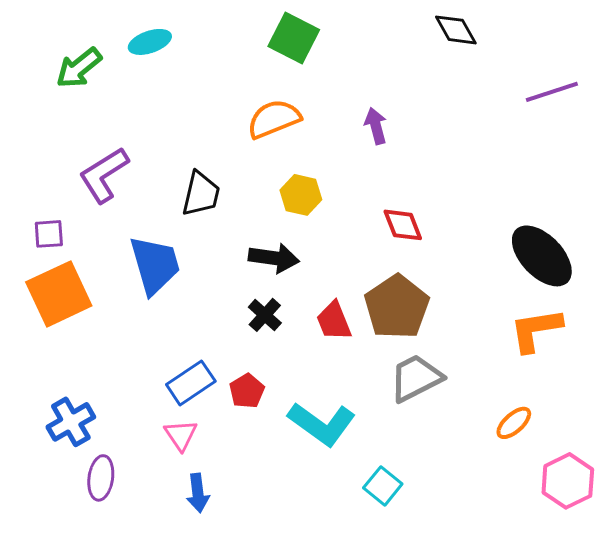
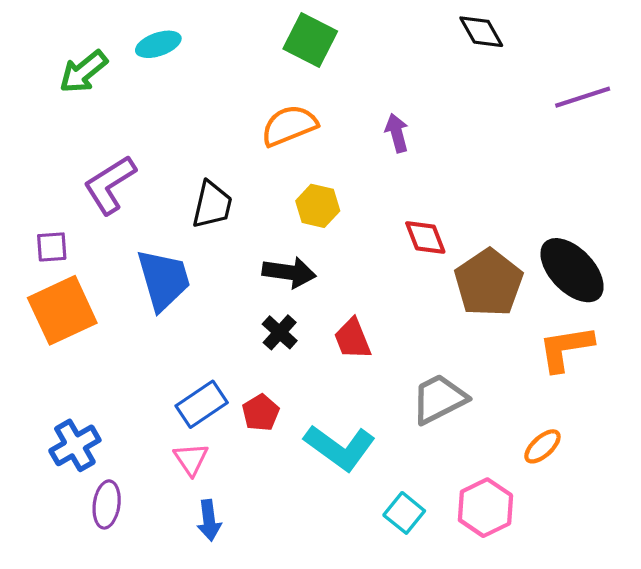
brown pentagon: (397, 307) -> (489, 283), moved
pink hexagon: (568, 481) -> (485, 508), moved

